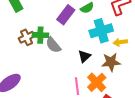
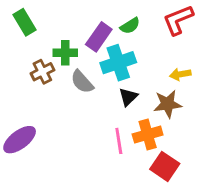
cyan cross: (101, 31) -> (118, 63), moved
green cross: (40, 35) -> (65, 53), moved
orange cross: (97, 82) -> (148, 134), turned 30

